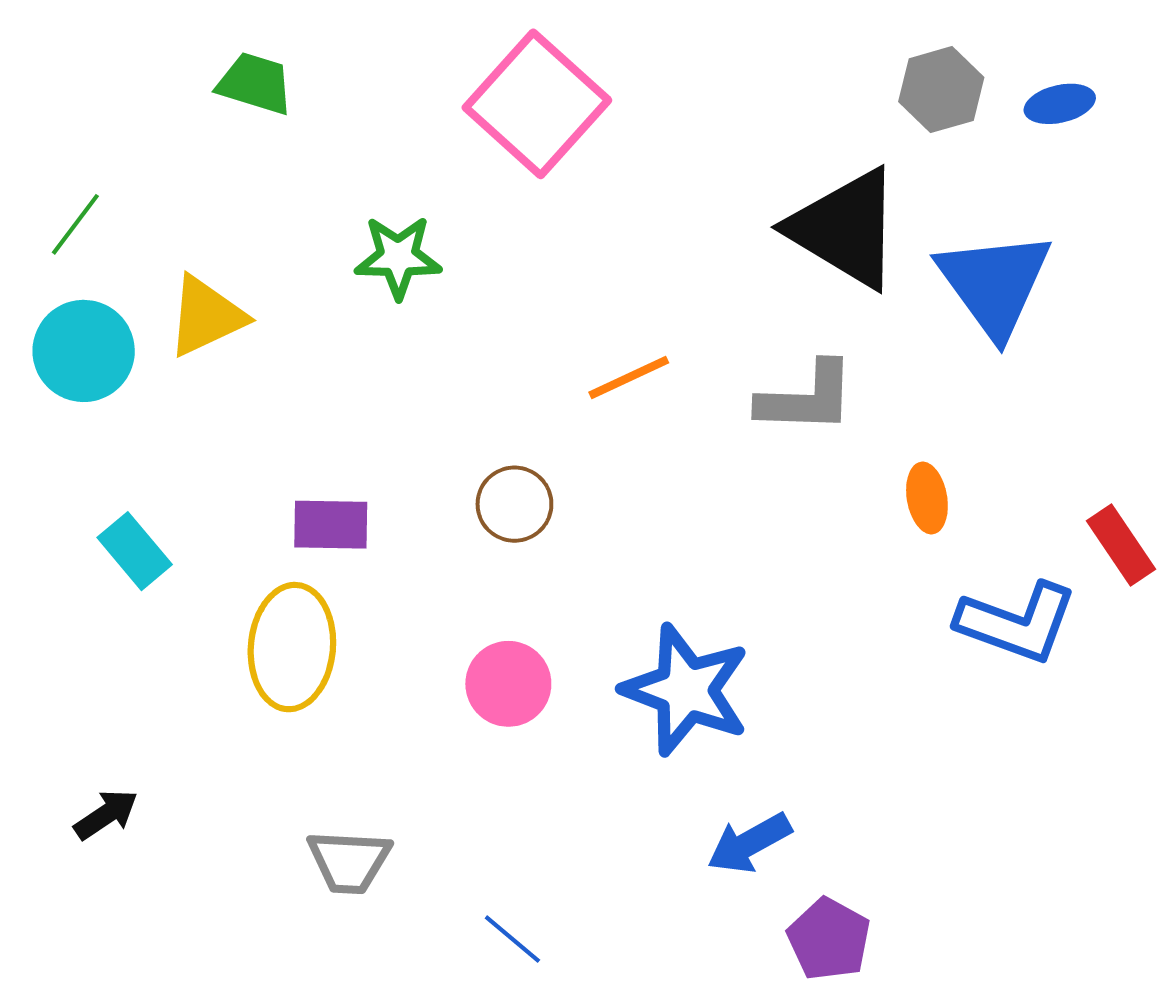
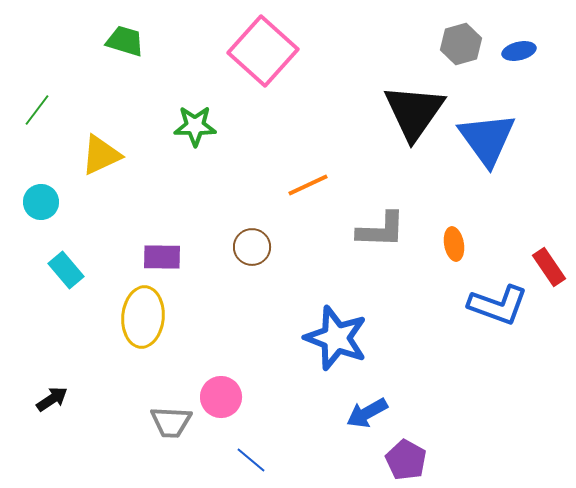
black triangle: (845, 228) -> (414, 112), turned 34
cyan circle: (84, 351) -> (41, 202), moved, size x0.7
gray L-shape: (807, 398) -> (381, 230), moved
pink circle: (508, 684) -> (221, 397), moved

